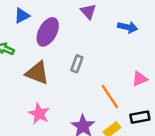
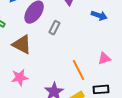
gray rectangle: (77, 64) -> (54, 28), moved
pink star: (39, 114) -> (20, 77), turned 30

